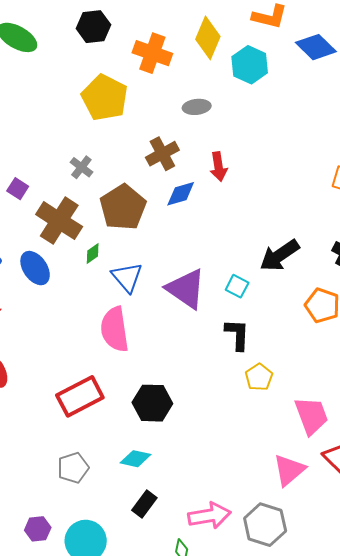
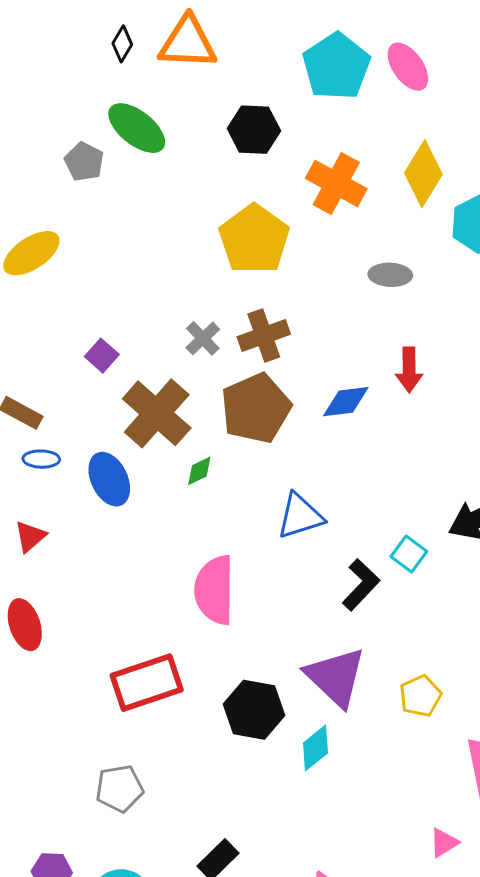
brown cross: (162, 154) -> (264, 335), moved
blue triangle: (127, 277) -> (300, 516), moved, turned 44
purple triangle: (186, 289) -> (336, 677), moved
black L-shape: (237, 335) -> (361, 585), moved, turned 32
cyan diamond: (135, 459) -> (315, 748), moved, turned -60
pink triangle: (289, 470) -> (444, 843), size x0.6

